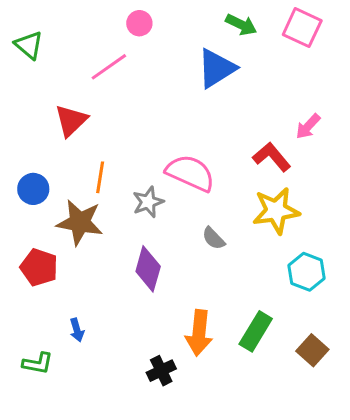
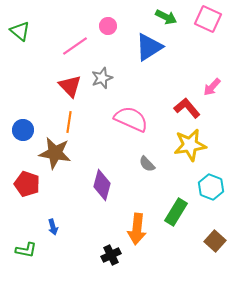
pink circle: (139, 23) -> (108, 26), moved
red triangle: (71, 121) -> (70, 86), moved, turned -30
gray star: (148, 202) -> (102, 78), moved
green rectangle: (256, 331) -> (176, 212), moved

